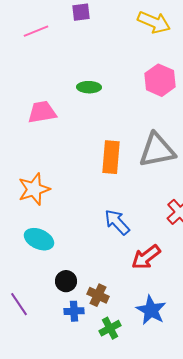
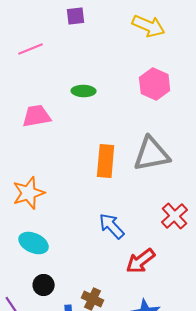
pink line: (36, 31) -> (31, 49), moved
black circle: (66, 281) -> (44, 285), moved

